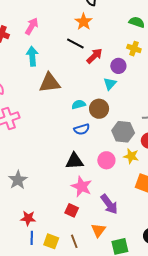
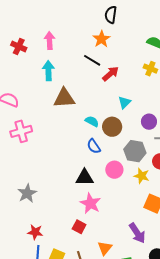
pink arrow: (32, 26) -> (50, 41), turned -36
purple circle: (118, 66) -> (149, 122), moved
cyan semicircle: (79, 104) -> (92, 121), turned 40
blue semicircle: (82, 129) -> (94, 146), turned 70
pink circle: (106, 160) -> (114, 170), moved
purple arrow: (109, 204) -> (137, 233), moved

